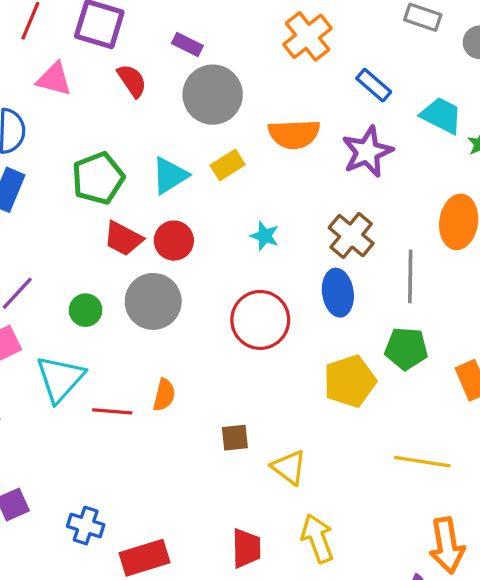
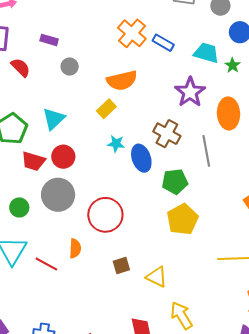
orange cross: (308, 36) -> (132, 33), moved
gray circle: (213, 95) -> (70, 67), size x0.5
purple star: (367, 152) -> (190, 92), moved
yellow rectangle: (228, 165) -> (106, 109), moved
blue ellipse: (338, 293) -> (141, 158), moved
red circle: (260, 320) -> (105, 215), moved
green pentagon: (406, 349) -> (175, 182), moved
red line: (112, 411) -> (46, 264), turned 35

